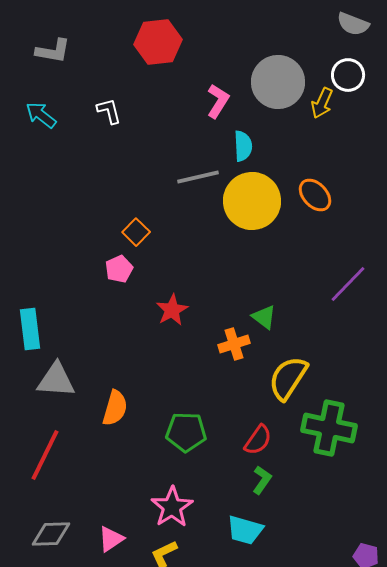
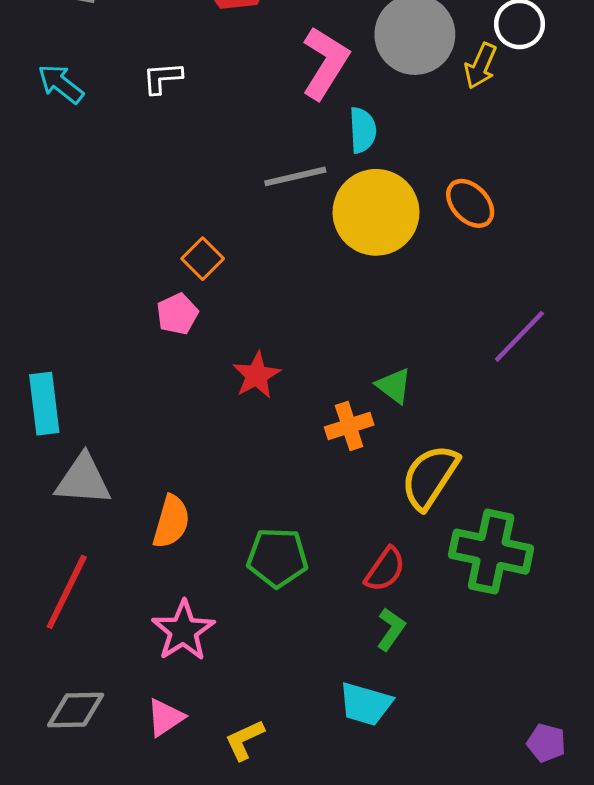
pink L-shape: (218, 101) -> (325, 63), size x1.4
white L-shape: (109, 111) -> (162, 78), turned -80
pink star: (172, 507) -> (183, 631), moved

